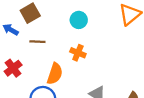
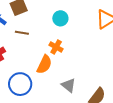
orange semicircle: (55, 74) -> (44, 64), moved

